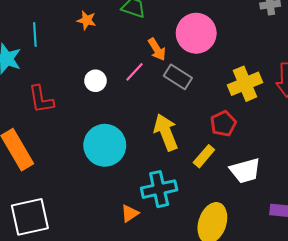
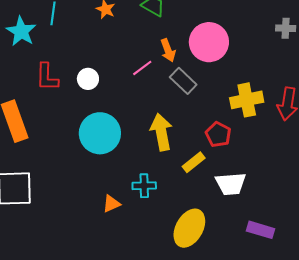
white circle: (95, 81) -> (88, 79), moved
red pentagon: (223, 124) -> (218, 134), turned -30
cyan cross: (159, 189) -> (144, 186), size x0.7

